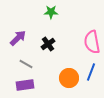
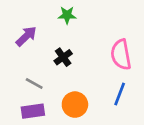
purple arrow: (18, 38) -> (26, 36), moved
orange circle: (69, 78) -> (75, 105), moved

